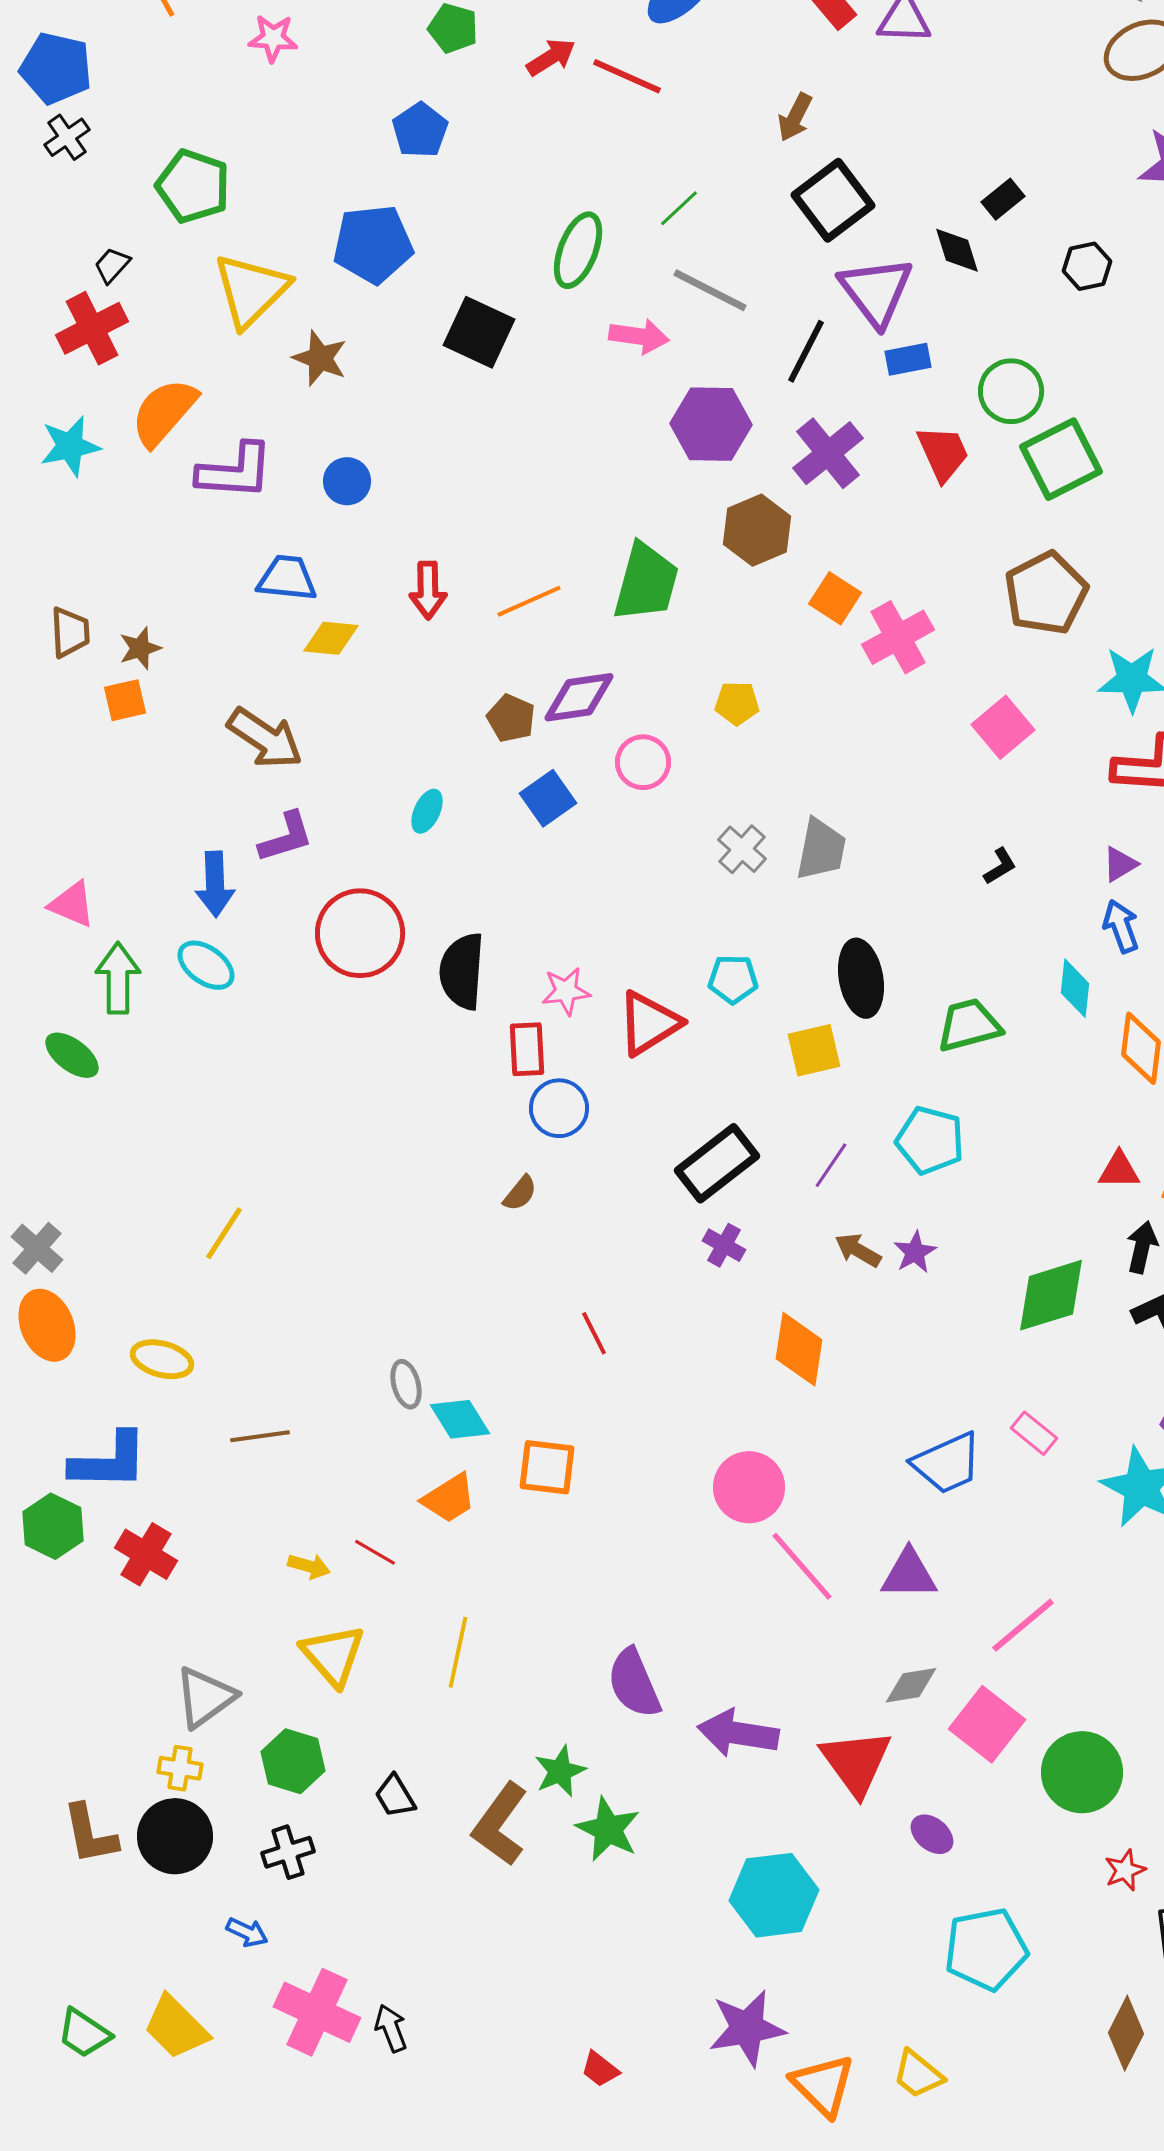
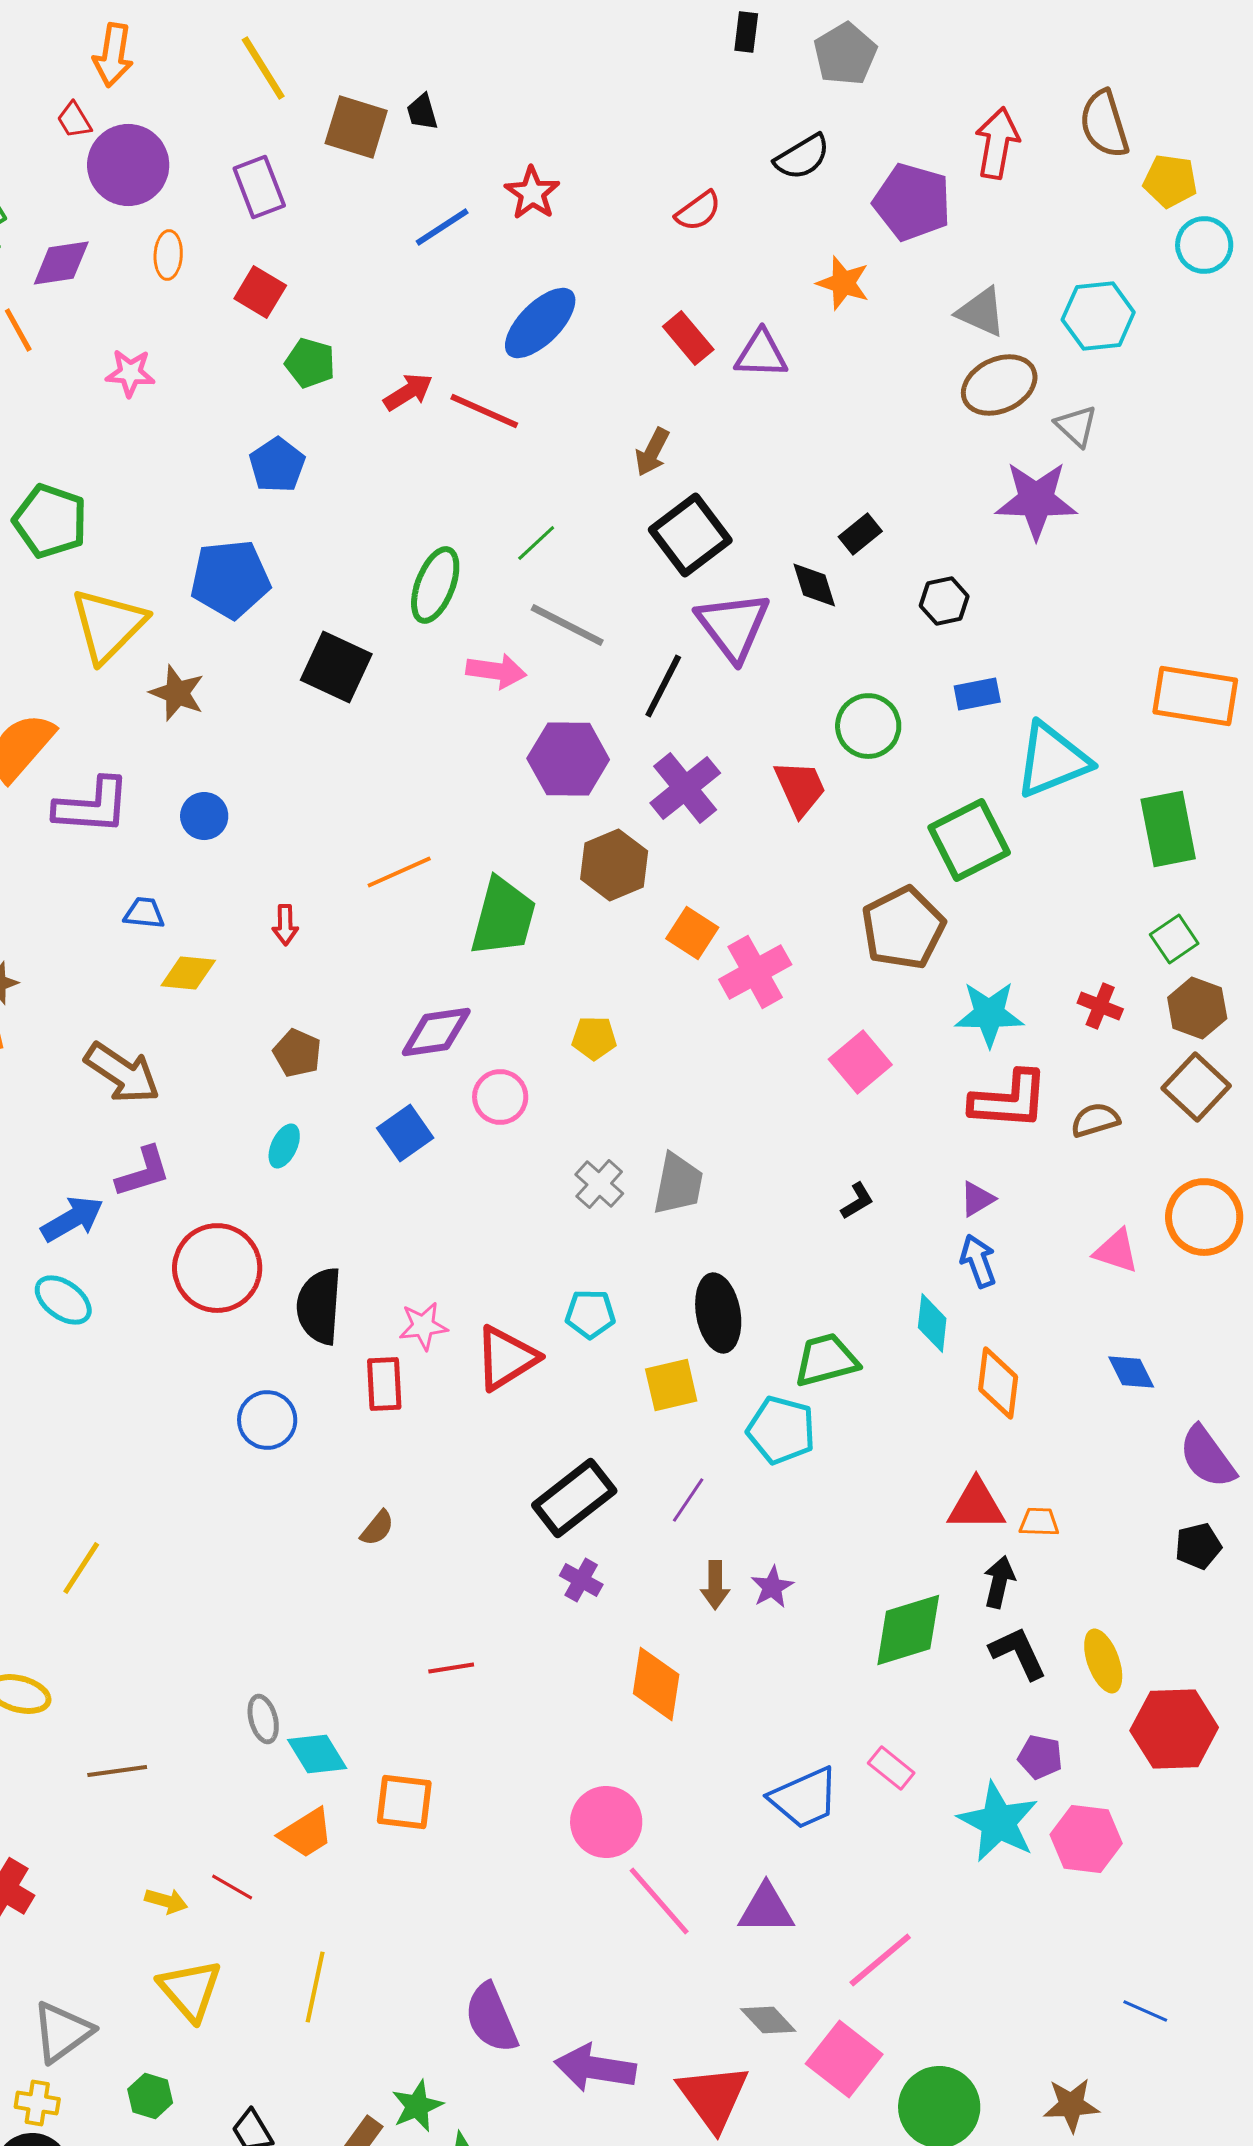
blue rectangle: (908, 359) -> (977, 694), moved
green square: (1061, 459) -> (969, 840), moved
blue trapezoid: (287, 578) -> (144, 913), size x0.7
red arrow: (428, 590) -> (285, 925), size x0.7
orange line: (529, 601) -> (399, 872), moved
brown pentagon: (511, 718) -> (297, 1053), moved
blue arrow: (215, 884) -> (72, 1219), turned -118
blue circle: (559, 1108) -> (267, 1420), moved
cyan pentagon: (930, 1140) -> (781, 1430), moved
red triangle: (1119, 1170) -> (976, 1505), size x1.4
brown arrow: (858, 1250) -> (715, 1585), turned -120
red line: (594, 1333) -> (451, 1668), turned -72
gray diamond: (911, 1685) -> (768, 2020), turned 56
green hexagon: (293, 1761) -> (150, 2096), size x0.7

